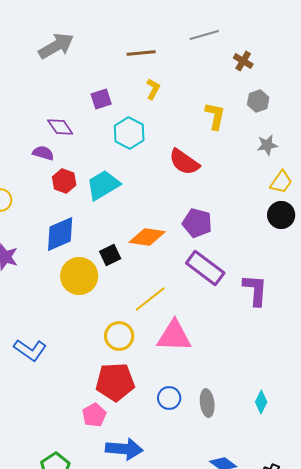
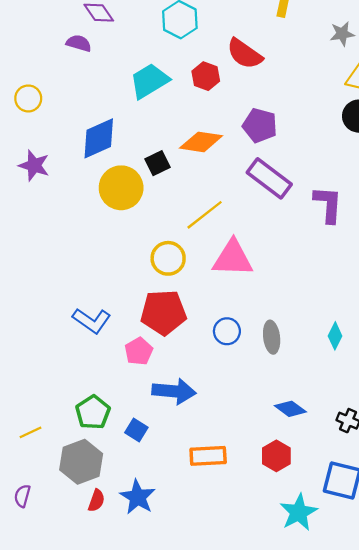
red hexagon: (64, 181) -> (206, 76), moved
blue L-shape: (30, 350) -> (92, 321), moved

